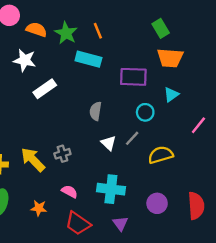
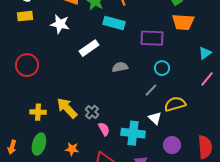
white rectangle: (45, 89) -> (89, 48), moved
cyan triangle: (171, 95) -> (205, 53), moved
gray semicircle: (96, 111) -> (120, 67), turned 70
white triangle: (109, 143) -> (155, 118), moved
gray cross: (62, 154) -> (92, 112), moved, turned -32
pink semicircle: (70, 192) -> (104, 129), moved, turned 32

